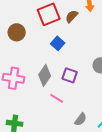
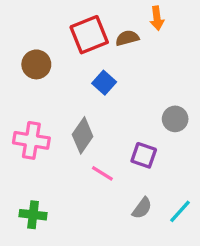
brown semicircle: (72, 16) -> (127, 38), turned 32
purple square: (70, 75) -> (144, 155), moved

